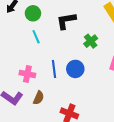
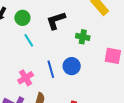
green cross: (91, 41) -> (83, 37), turned -32
pink cross: (27, 74) -> (26, 78), turned -35

